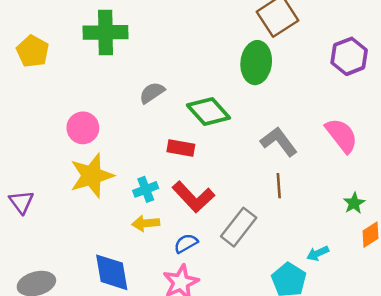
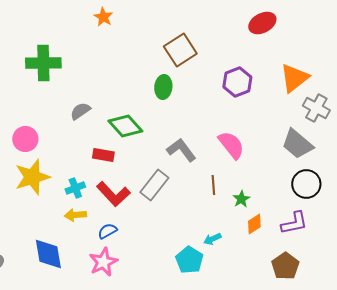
green ellipse: (256, 63) -> (163, 87), size x0.7
brown line: (279, 186) -> (213, 185), moved
gray rectangle: (239, 227) -> (154, 185), moved

